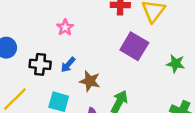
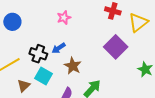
black cross: (40, 64) -> (38, 54), moved

